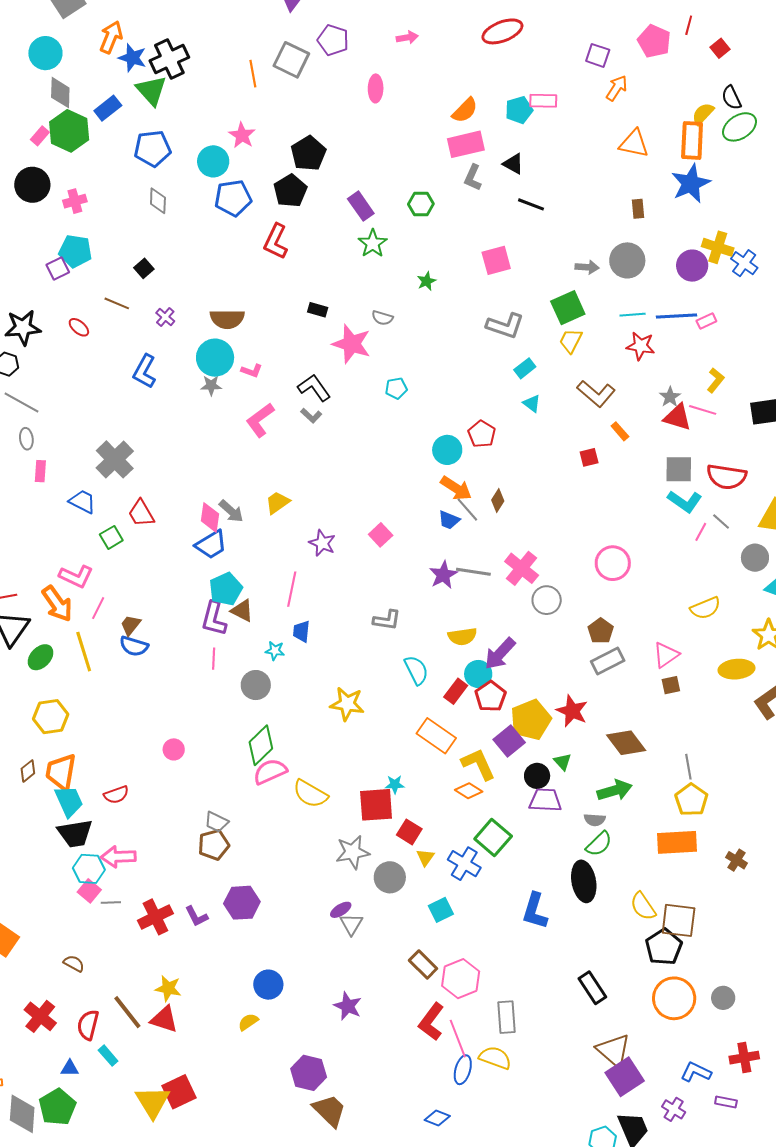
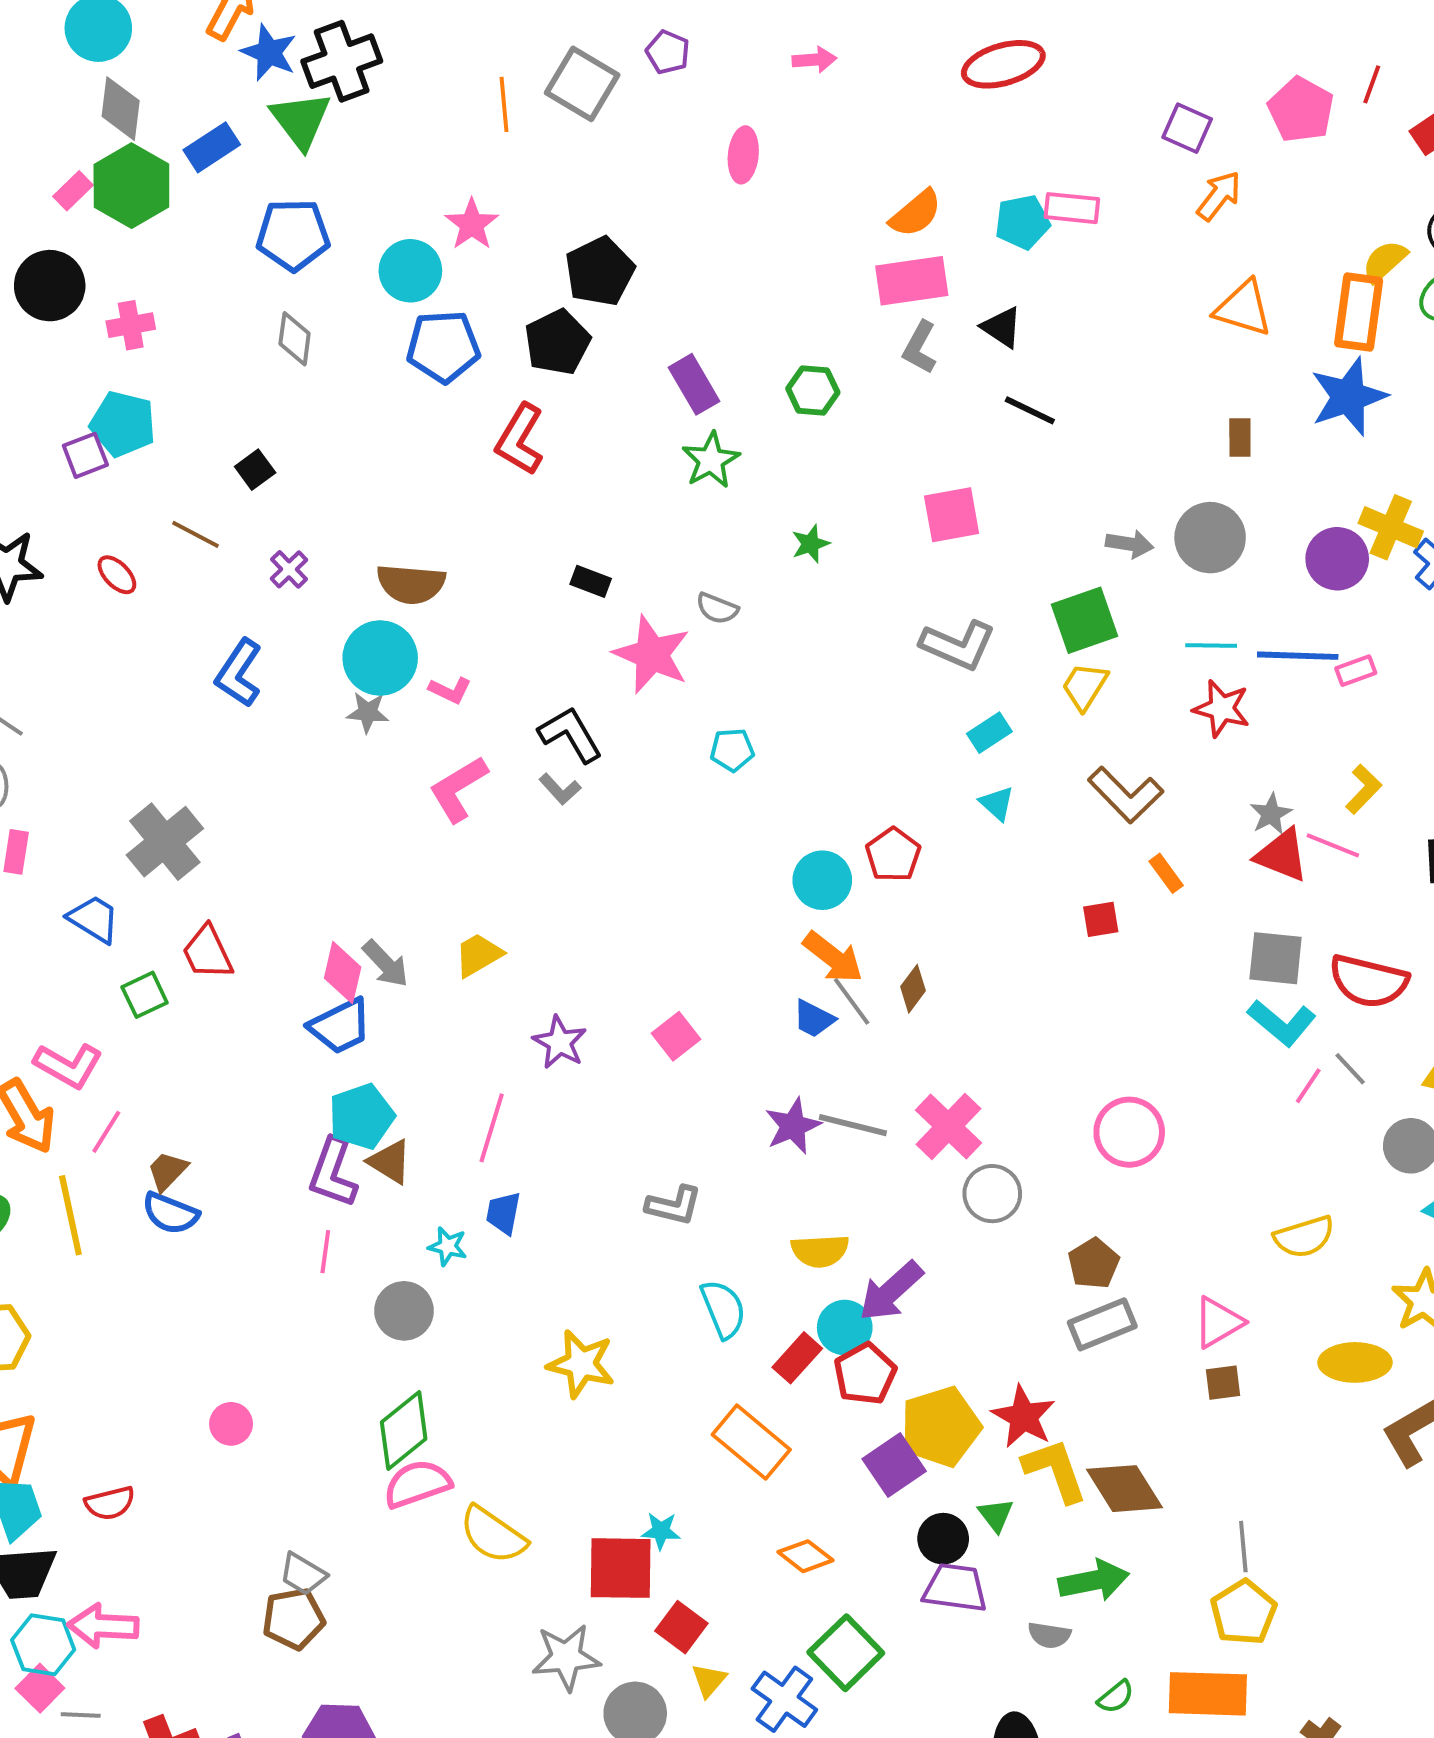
purple pentagon: (333, 40) -> (668, 52), size x0.7
yellow L-shape: (478, 764) -> (1055, 1470), moved
green semicircle: (599, 844) -> (1116, 1697), moved, size x0.7

